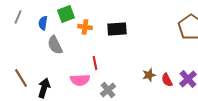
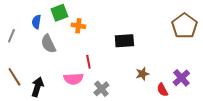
gray line: (18, 17) -> (11, 36), moved
black rectangle: (117, 29) -> (124, 41), moved
red semicircle: (167, 80) -> (162, 90), moved

